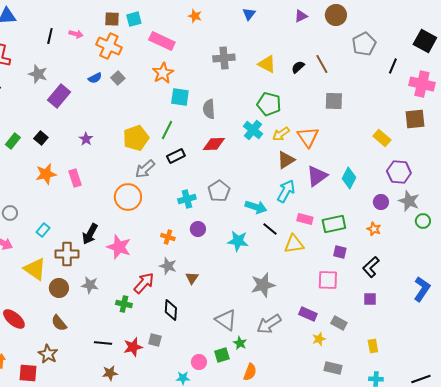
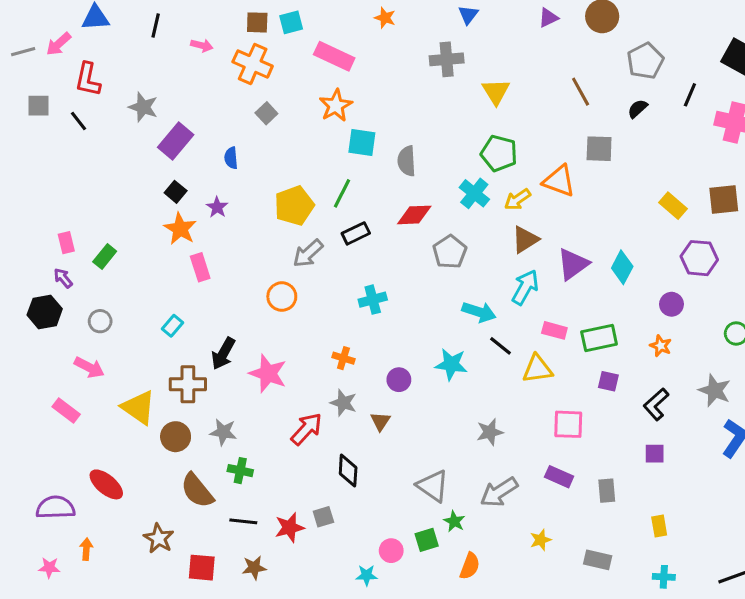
black line: (50, 36) -> (156, 25), moved
gray cross: (224, 58) -> (447, 59), moved
yellow triangle: (267, 64) -> (496, 92), turned 30
black semicircle: (298, 67) -> (638, 109), moved
blue semicircle: (95, 78) -> (231, 158), moved, turned 112
brown square: (415, 119) -> (724, 200), moved
orange triangle: (308, 137) -> (559, 181), moved, turned -35
black square: (41, 138) -> (176, 192), moved
green rectangle: (13, 141) -> (105, 256), moved
orange star: (46, 174) -> (180, 229), moved, turned -30
gray pentagon: (219, 191) -> (450, 252), moved
orange circle: (128, 197) -> (282, 297), size x0.7
gray star: (409, 201) -> (715, 390), moved
purple circle: (198, 229) -> (399, 380), moved
cyan rectangle: (43, 230) -> (172, 326), moved
pink square: (328, 280) -> (568, 424), moved
gray star: (263, 285) -> (490, 432), size x0.7
green cross: (124, 304) -> (240, 471), moved
brown semicircle: (59, 323) -> (197, 491), moved, size x1.4
gray rectangle: (339, 323) -> (607, 491), turned 56
yellow star: (319, 339) -> (541, 540), moved
gray square: (155, 340) -> (323, 517), turned -32
red square: (28, 373) -> (202, 568), moved

